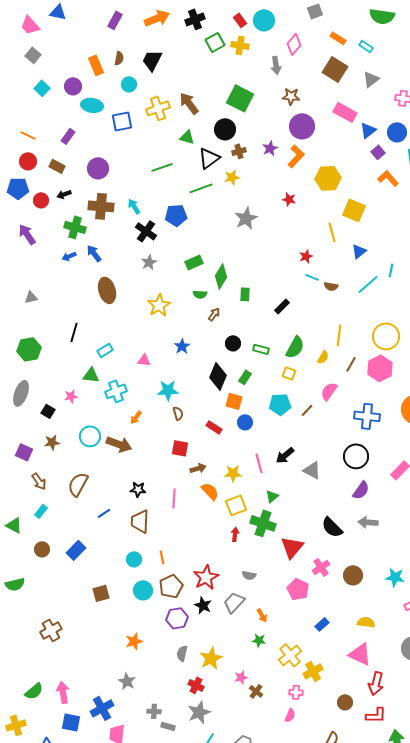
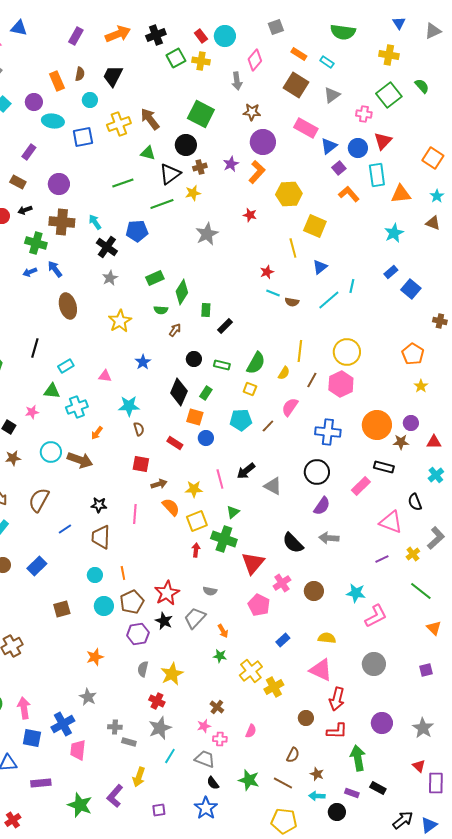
black rectangle: (282, 306) -> (225, 326), moved
pink star: (241, 677) -> (204, 726), moved
pink cross: (296, 692) -> (220, 739), moved

